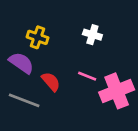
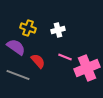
white cross: (92, 35) -> (58, 30), moved, turned -32

